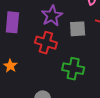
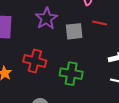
red cross: (46, 43) -> (35, 61), moved

